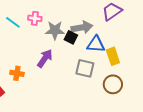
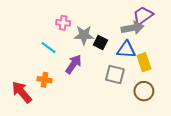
cyan line: (13, 22) -> (49, 48), moved
gray arrow: (82, 27) -> (133, 28), moved

